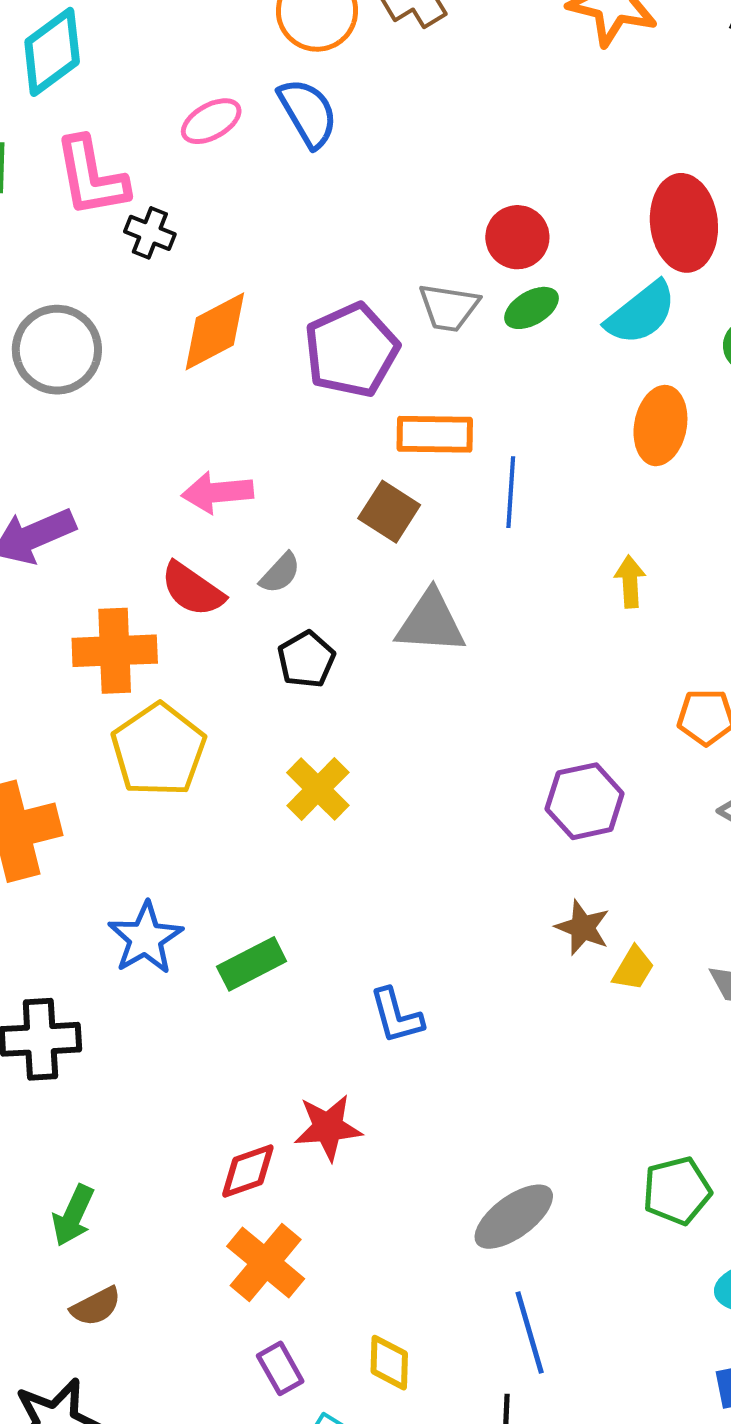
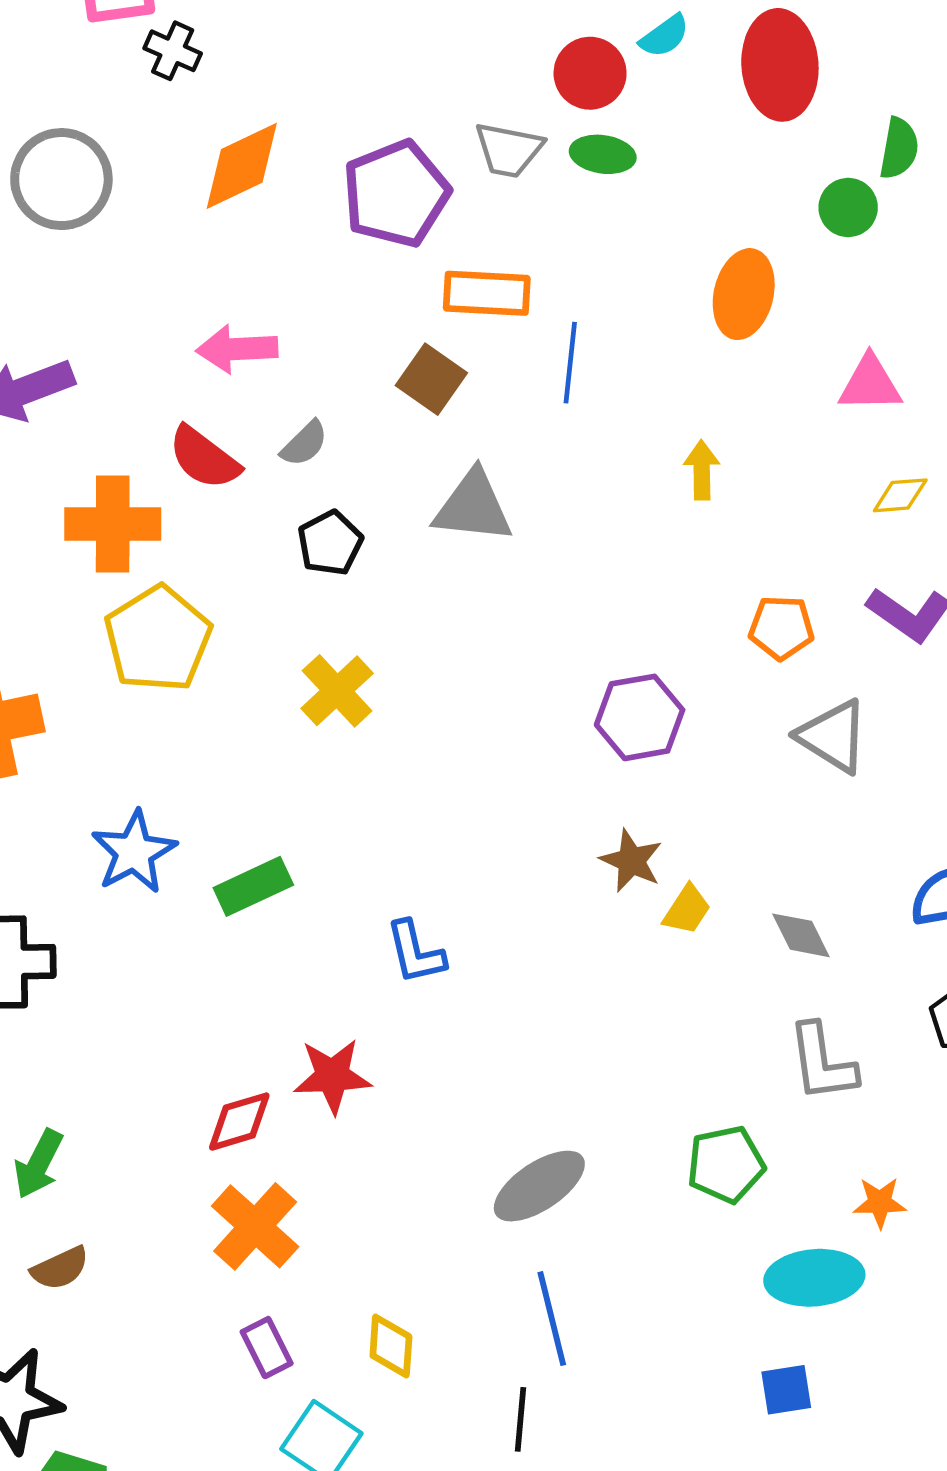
green ellipse: (531, 308) -> (603, 154), turned 36
cyan semicircle: (641, 313) -> (664, 36), moved, size x0.6

